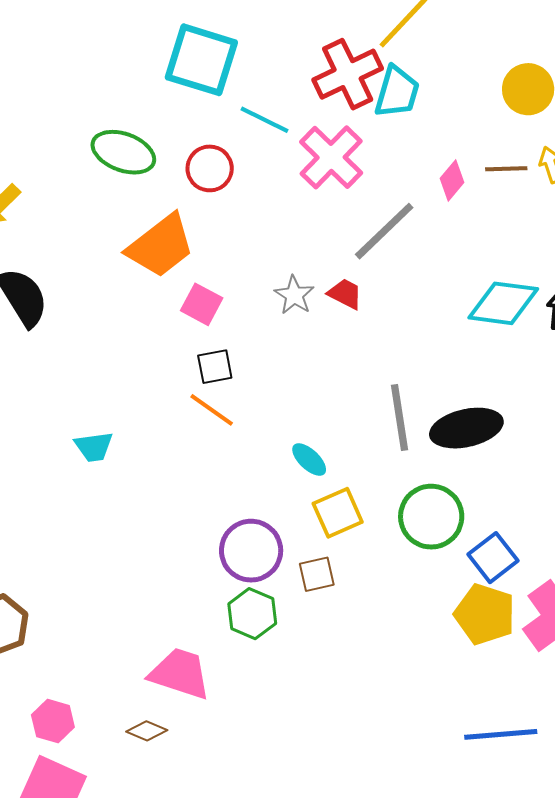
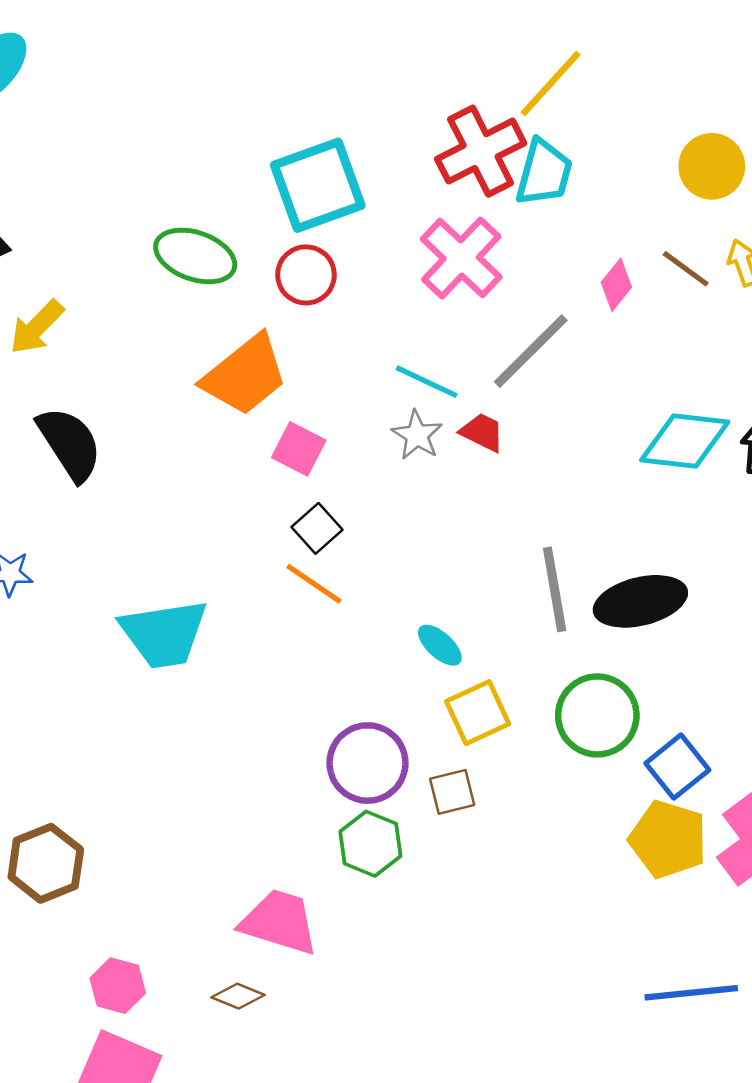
cyan square: (201, 60) -> (318, 185), moved, turned -36
cyan line: (265, 120) -> (427, 382), moved
brown line: (506, 169) -> (686, 269), turned 39
black square: (215, 367) -> (317, 528), turned -30
cyan trapezoid: (94, 447) -> (164, 634), size x1.8

